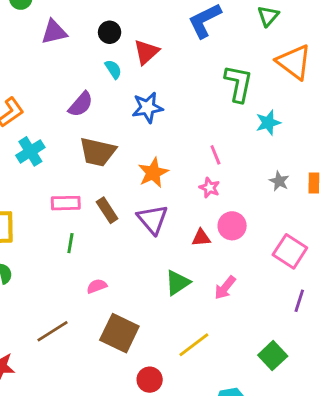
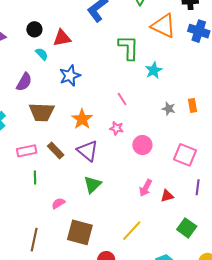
red triangle: (146, 52) -> (62, 38), turned 42
pink star: (210, 188) -> (117, 128), moved
red triangle: (201, 238) -> (167, 196), moved
green triangle: (178, 283) -> (92, 185), moved
brown line: (53, 331) -> (34, 240), turned -35

